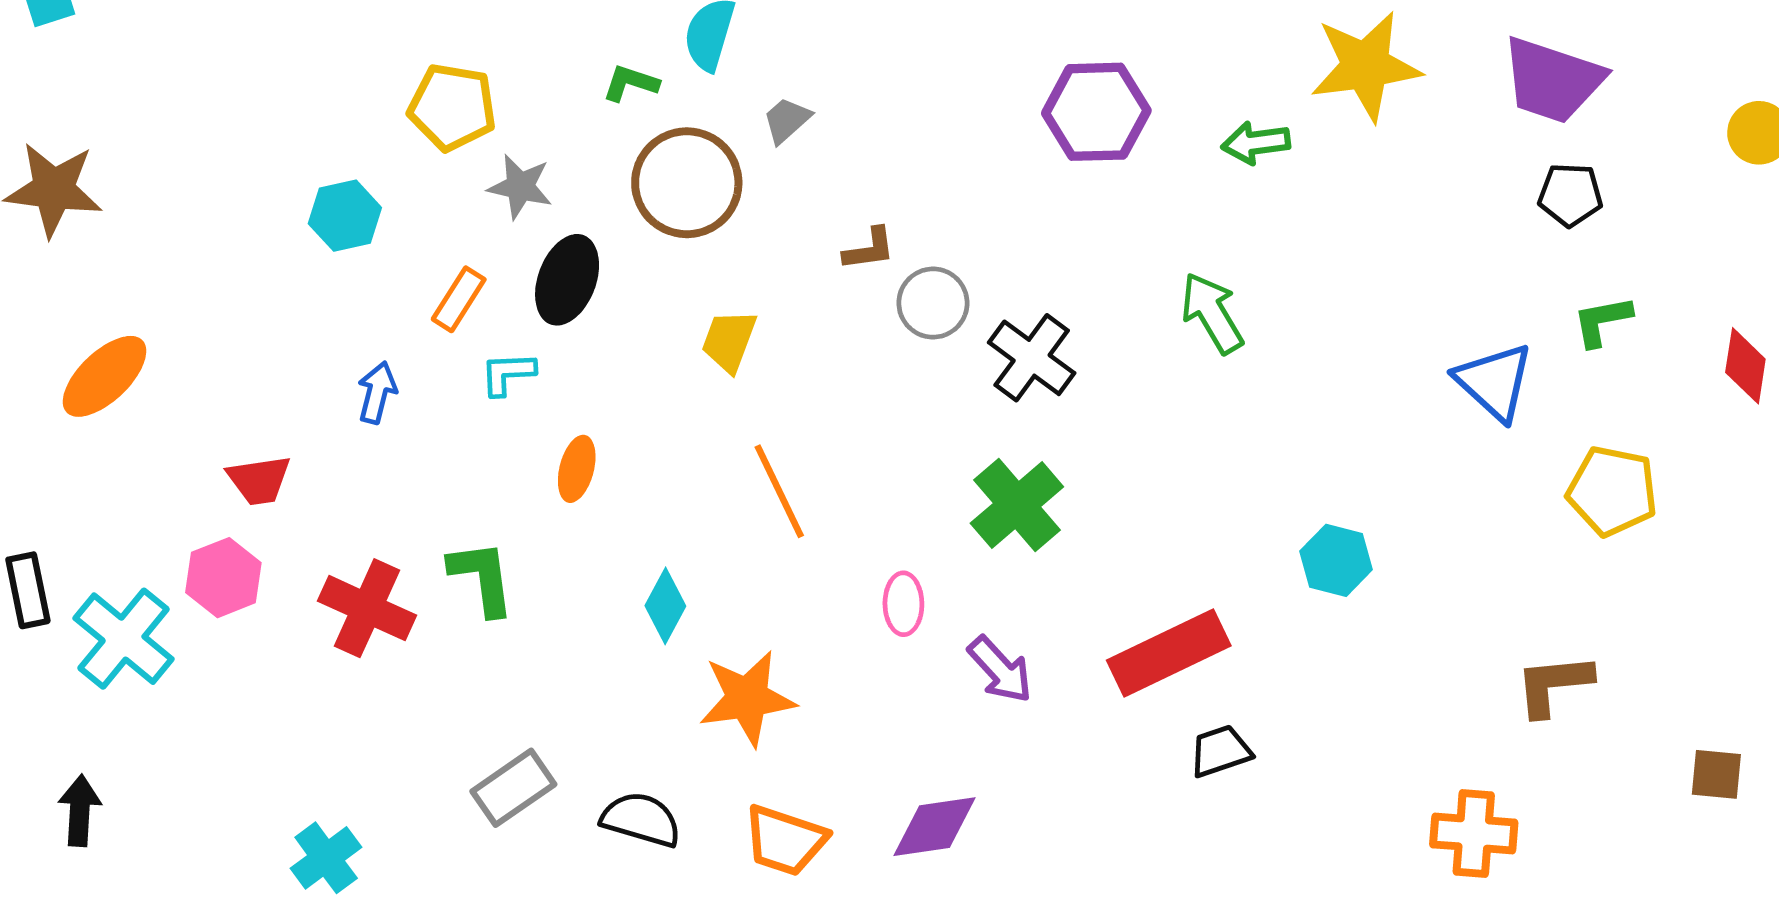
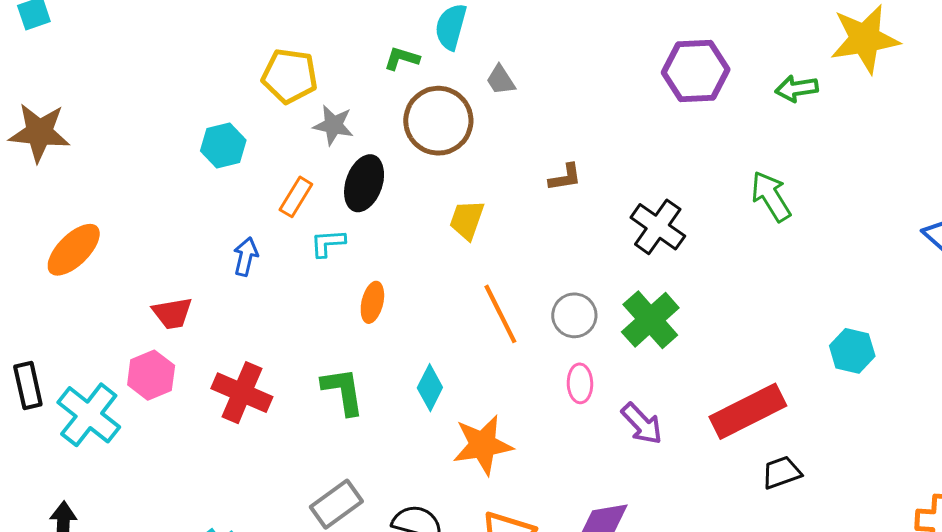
gray trapezoid: (787, 120) -> (501, 80), turned -80
brown L-shape: (869, 249) -> (565, 177), moved
gray circle: (933, 303) -> (574, 315), moved
green L-shape: (482, 578) -> (343, 391), moved

